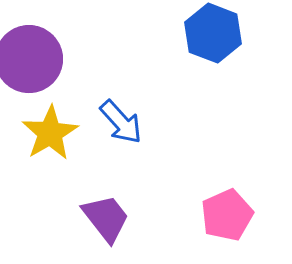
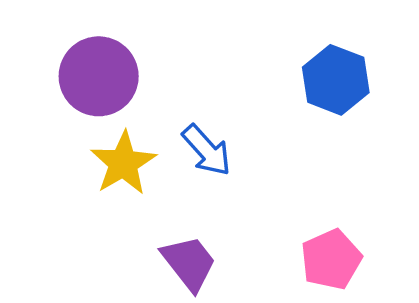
blue hexagon: (213, 33) -> (336, 80), moved

